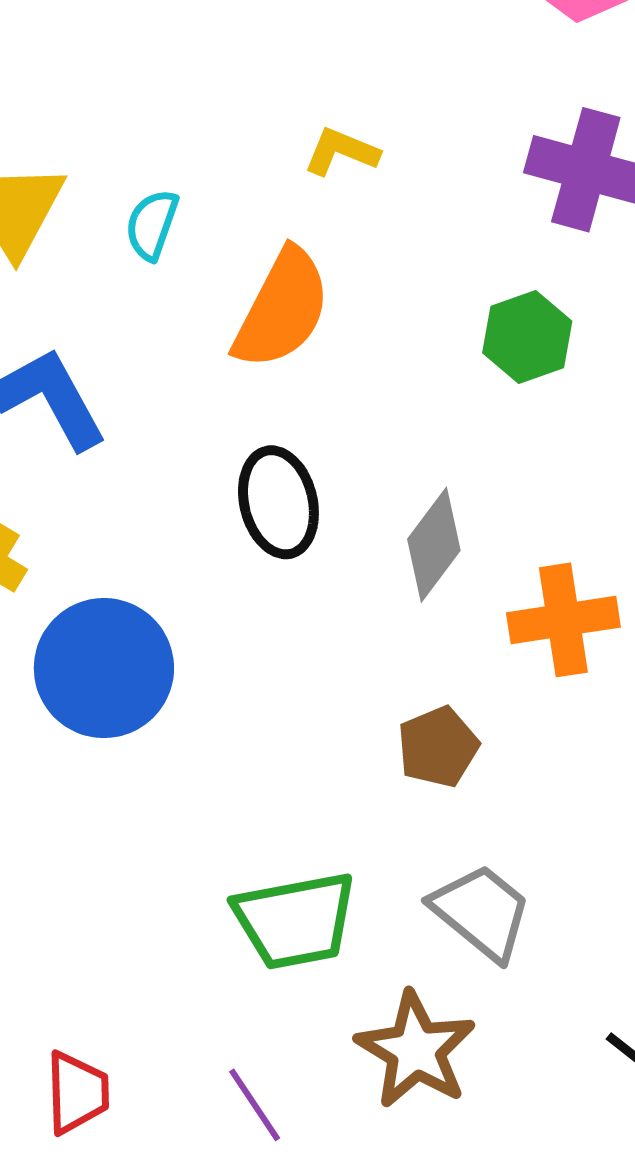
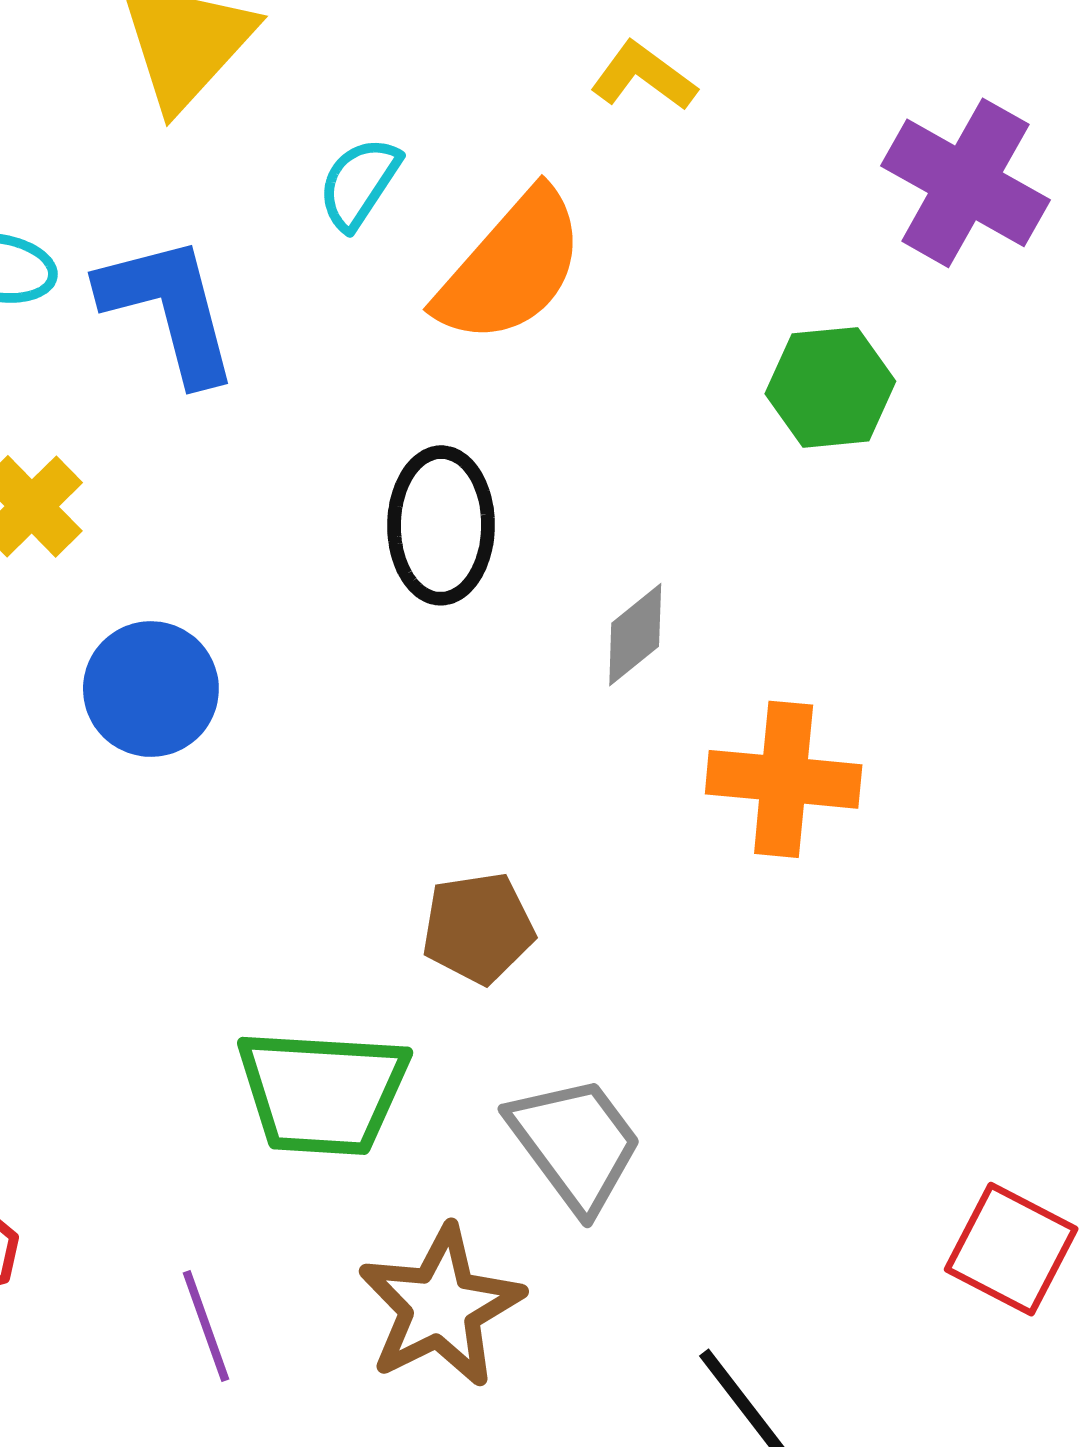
cyan semicircle: (152, 225) -> (359, 183), moved
gray diamond: (434, 545) -> (635, 635), size x0.7
blue circle: (104, 668) -> (151, 689), size x0.7
brown pentagon: (438, 747) -> (478, 928), moved

